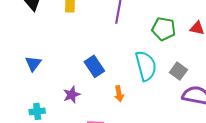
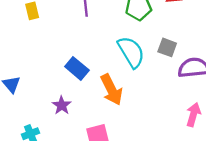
orange arrow: (119, 94) -> (111, 90), size x1.8

